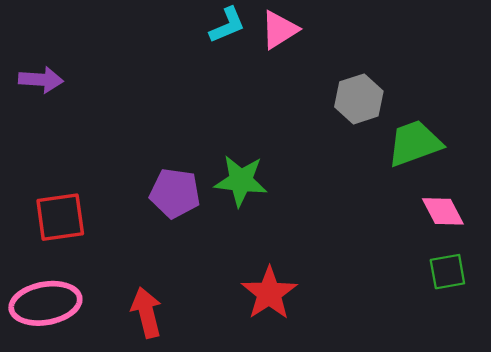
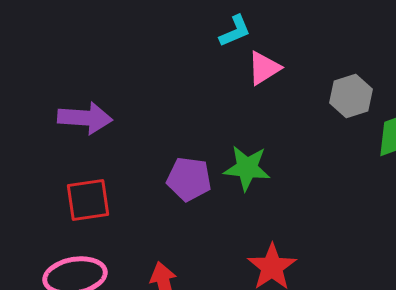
pink triangle: (279, 30) -> (264, 68), moved
purple arrow: (41, 80) -> (85, 118), moved, size x1.4

